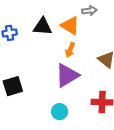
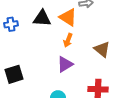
purple triangle: (67, 75) -> (65, 64), size x0.7

